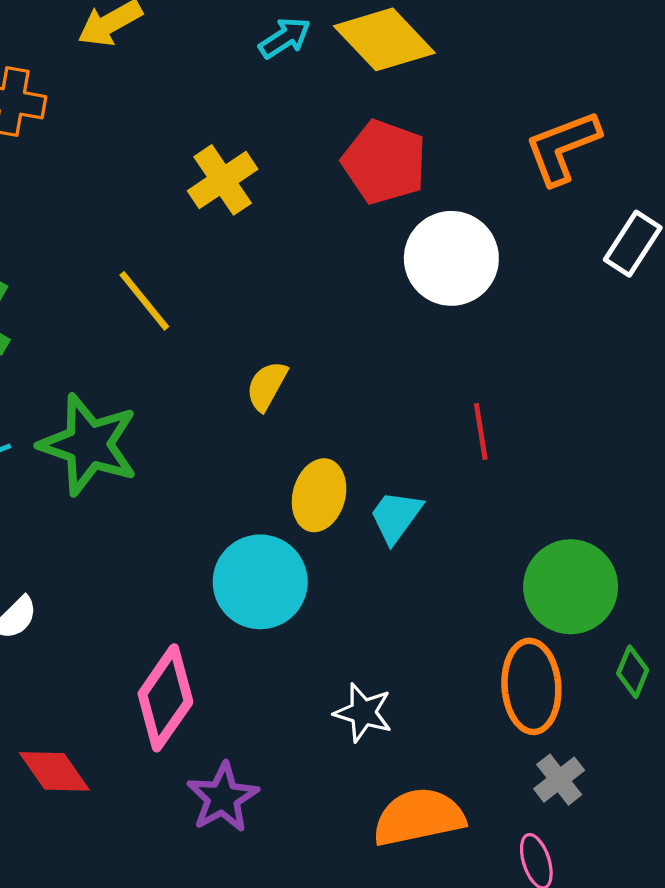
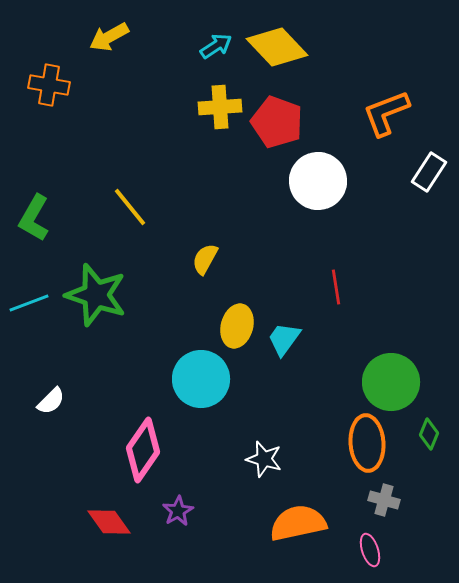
yellow cross: (223, 180) -> (220, 107), moved, turned 30
red diamond: (54, 771) -> (109, 522), moved
gray cross: (559, 780) -> (384, 500), turned -36
purple star: (223, 798) -> (178, 511), size x0.7

